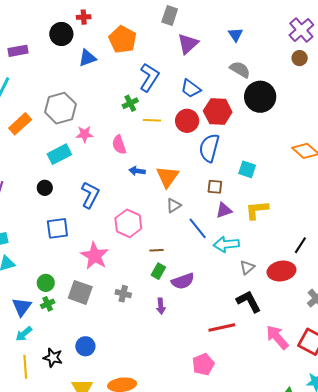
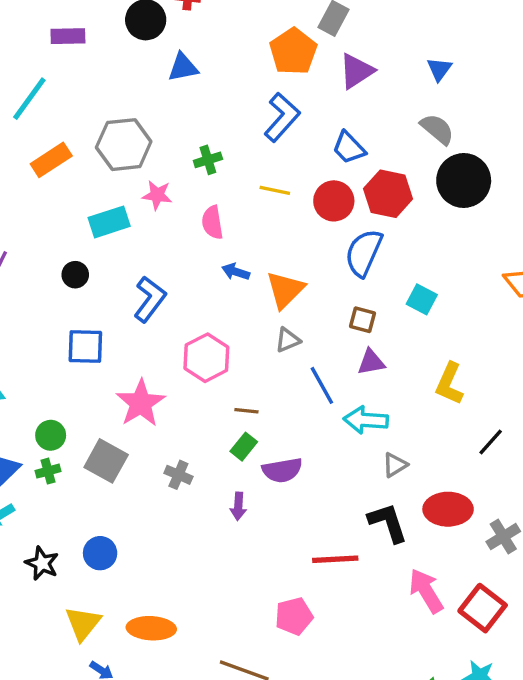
orange pentagon: (123, 39) -> (293, 51), moved
green cross: (130, 103) -> (208, 160), moved
yellow L-shape: (257, 210) -> (449, 384), moved, turned -70
red ellipse: (281, 271) -> (448, 509), moved

